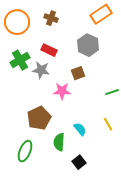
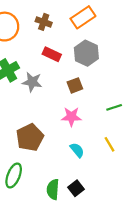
orange rectangle: (101, 14) -> (83, 17), moved
red rectangle: (49, 50) -> (52, 54), moved
pink star: (62, 91) -> (71, 117), moved
green semicircle: (59, 142) -> (53, 189), moved

